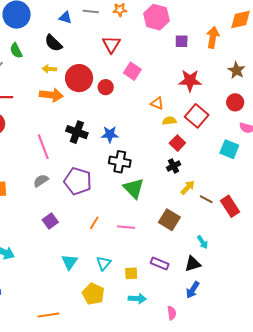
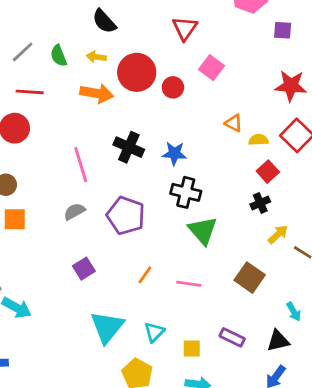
green semicircle: (16, 51) -> (59, 56), moved
orange triangle: (157, 103) -> (234, 123), moved
cyan triangle: (70, 262) -> (107, 327), size x1.5

